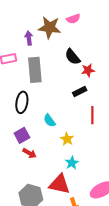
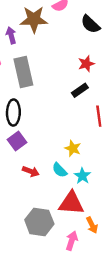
black semicircle: (72, 57) -> (90, 24), moved
cyan semicircle: (49, 121) -> (60, 170), moved
purple square: (22, 135) -> (17, 141), moved

